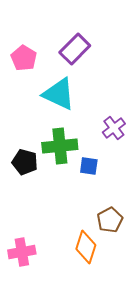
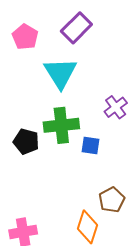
cyan triangle: (59, 94) -> (60, 73), turned 33

